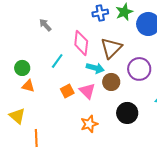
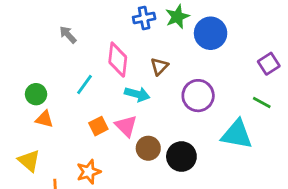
brown triangle: (111, 48) -> (159, 66), size x0.6
brown circle: (111, 82) -> (148, 148), moved
orange star: (89, 124) -> (89, 172), moved

